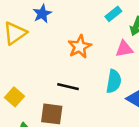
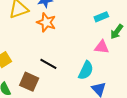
orange star: (80, 47) -> (46, 22), moved, turned 30

